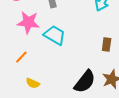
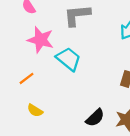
black semicircle: (85, 82) -> (95, 118), size x0.7

